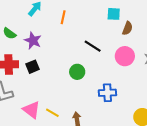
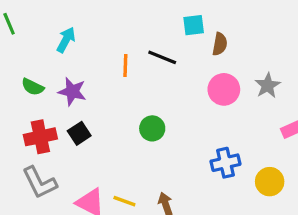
orange line: (63, 17) -> (125, 66), moved
black line: (93, 46) -> (162, 57), moved
blue cross: (107, 93) -> (225, 163), moved

